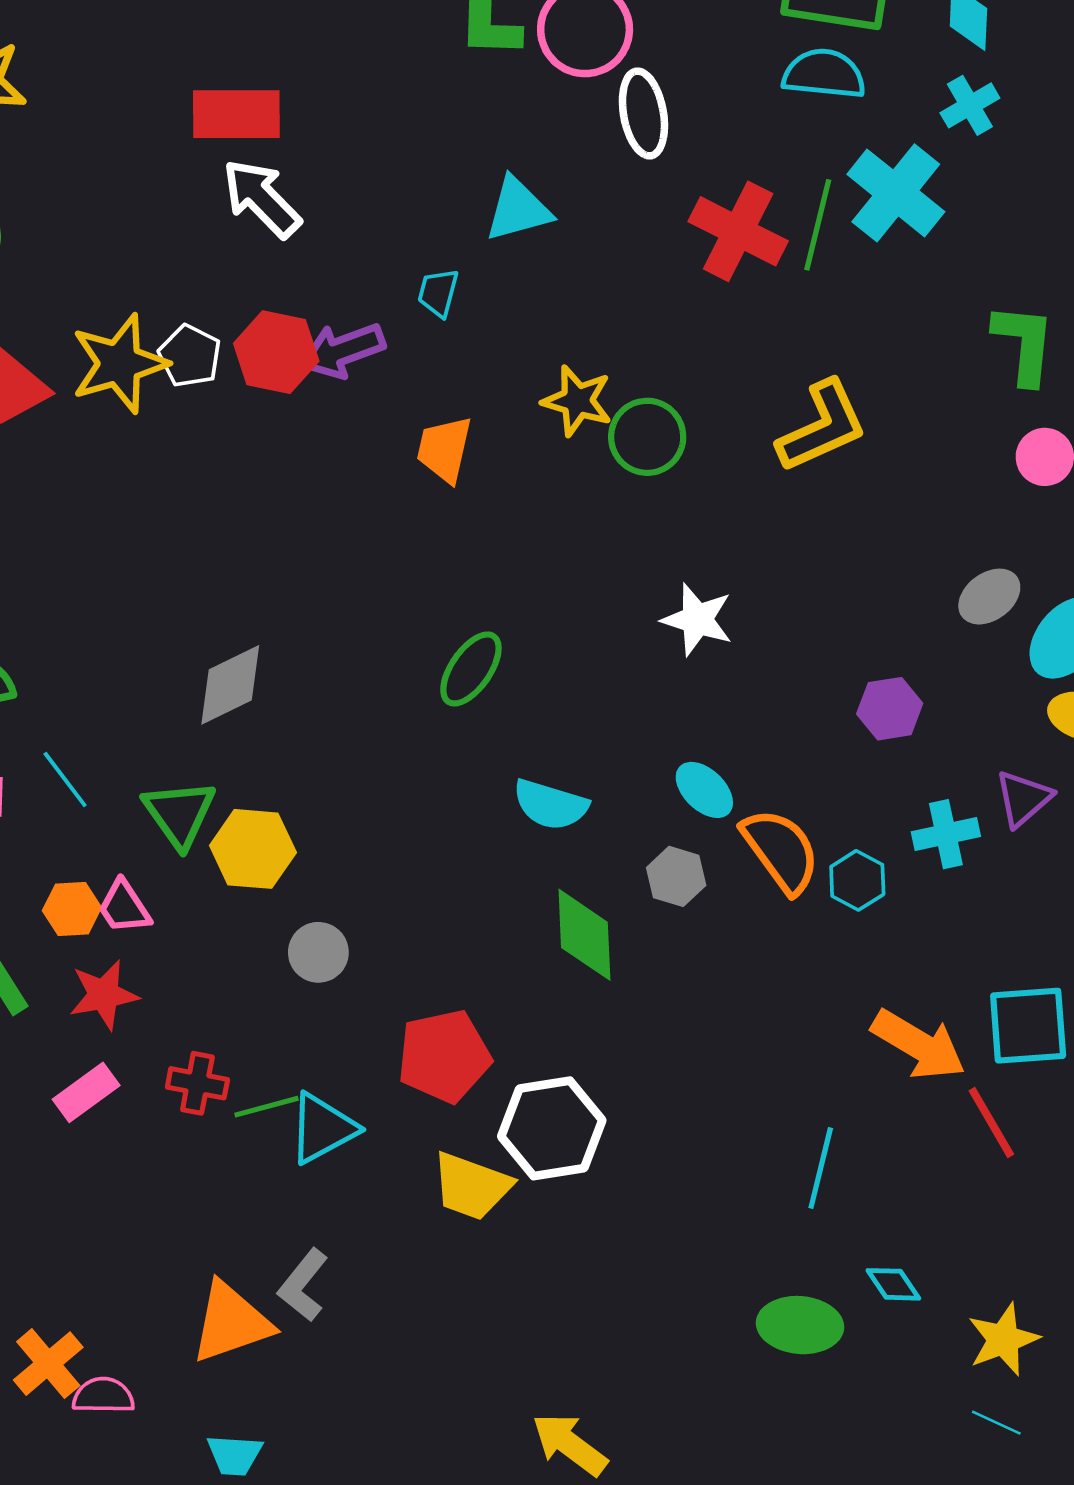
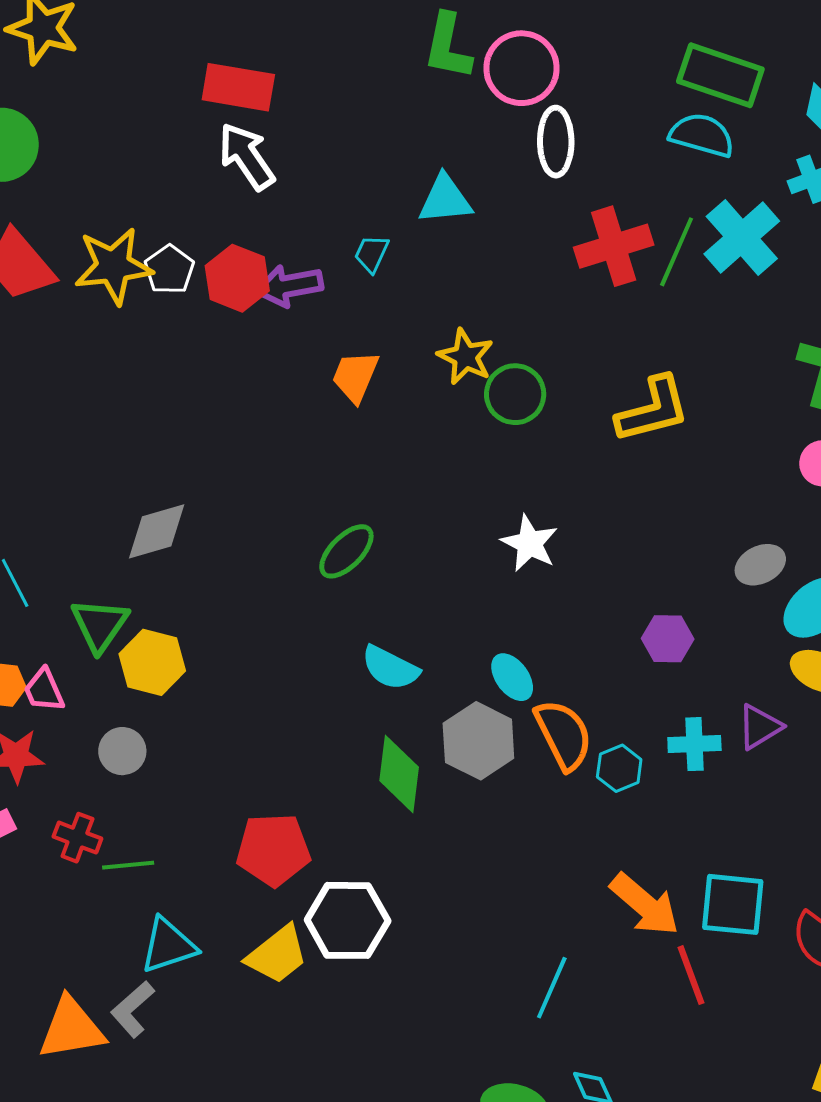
red cross: (738, 231) -> (614, 246), turned 36
gray hexagon: (676, 876) -> (478, 741), size x1.6
gray circle: (318, 952) -> (122, 751), moved
cyan triangle: (323, 1128) -> (168, 946), moved
yellow trapezoid: (471, 1186) -> (277, 955), turned -68

